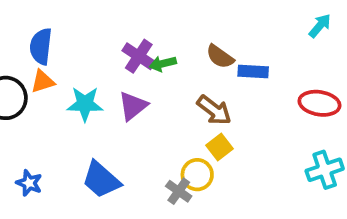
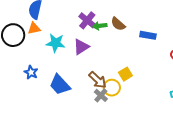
brown semicircle: (220, 57) -> (118, 24), moved
brown arrow: (214, 110) -> (98, 80), moved
blue star: (29, 183) -> (31, 72), moved

